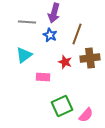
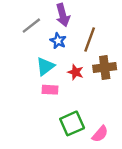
purple arrow: (54, 13) -> (63, 15), turned -30
gray line: (27, 22) -> (31, 26), turned -42
cyan triangle: (24, 55) -> (45, 66), moved

